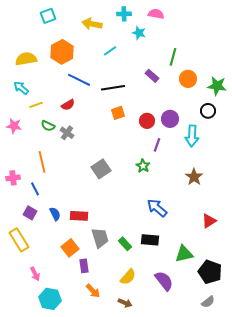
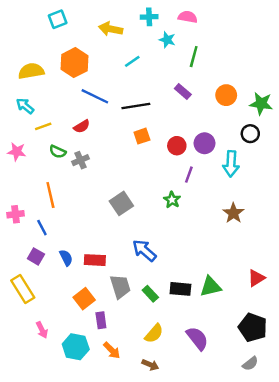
green line: (173, 57) -> (194, 57), moved
gray cross: (67, 133) -> (81, 160), turned 32
blue arrow: (157, 208) -> (144, 250), moved
red triangle: (209, 221) -> (256, 278), moved
green triangle: (184, 254) -> (211, 287), moved
cyan hexagon: (50, 299) -> (76, 347), moved

